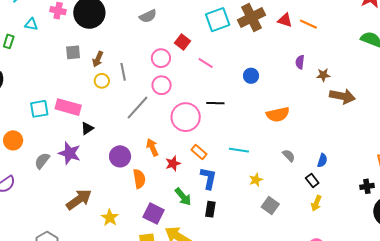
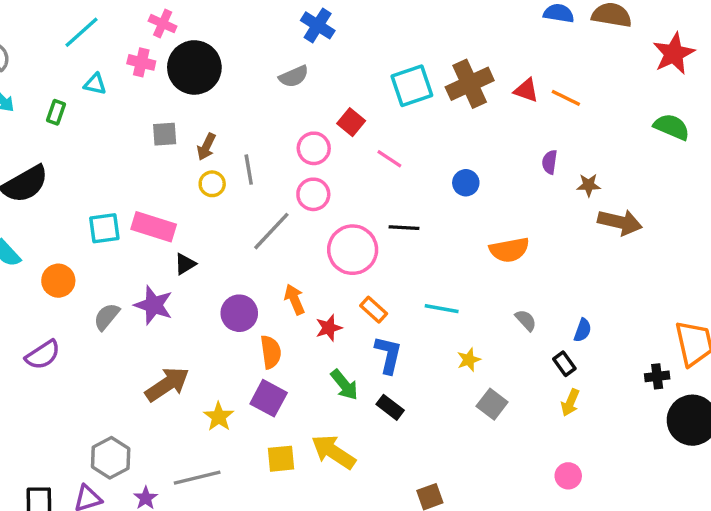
black rectangle: (210, 209) -> (390, 407), turned -63
purple square: (154, 214) -> (269, 398), moved

